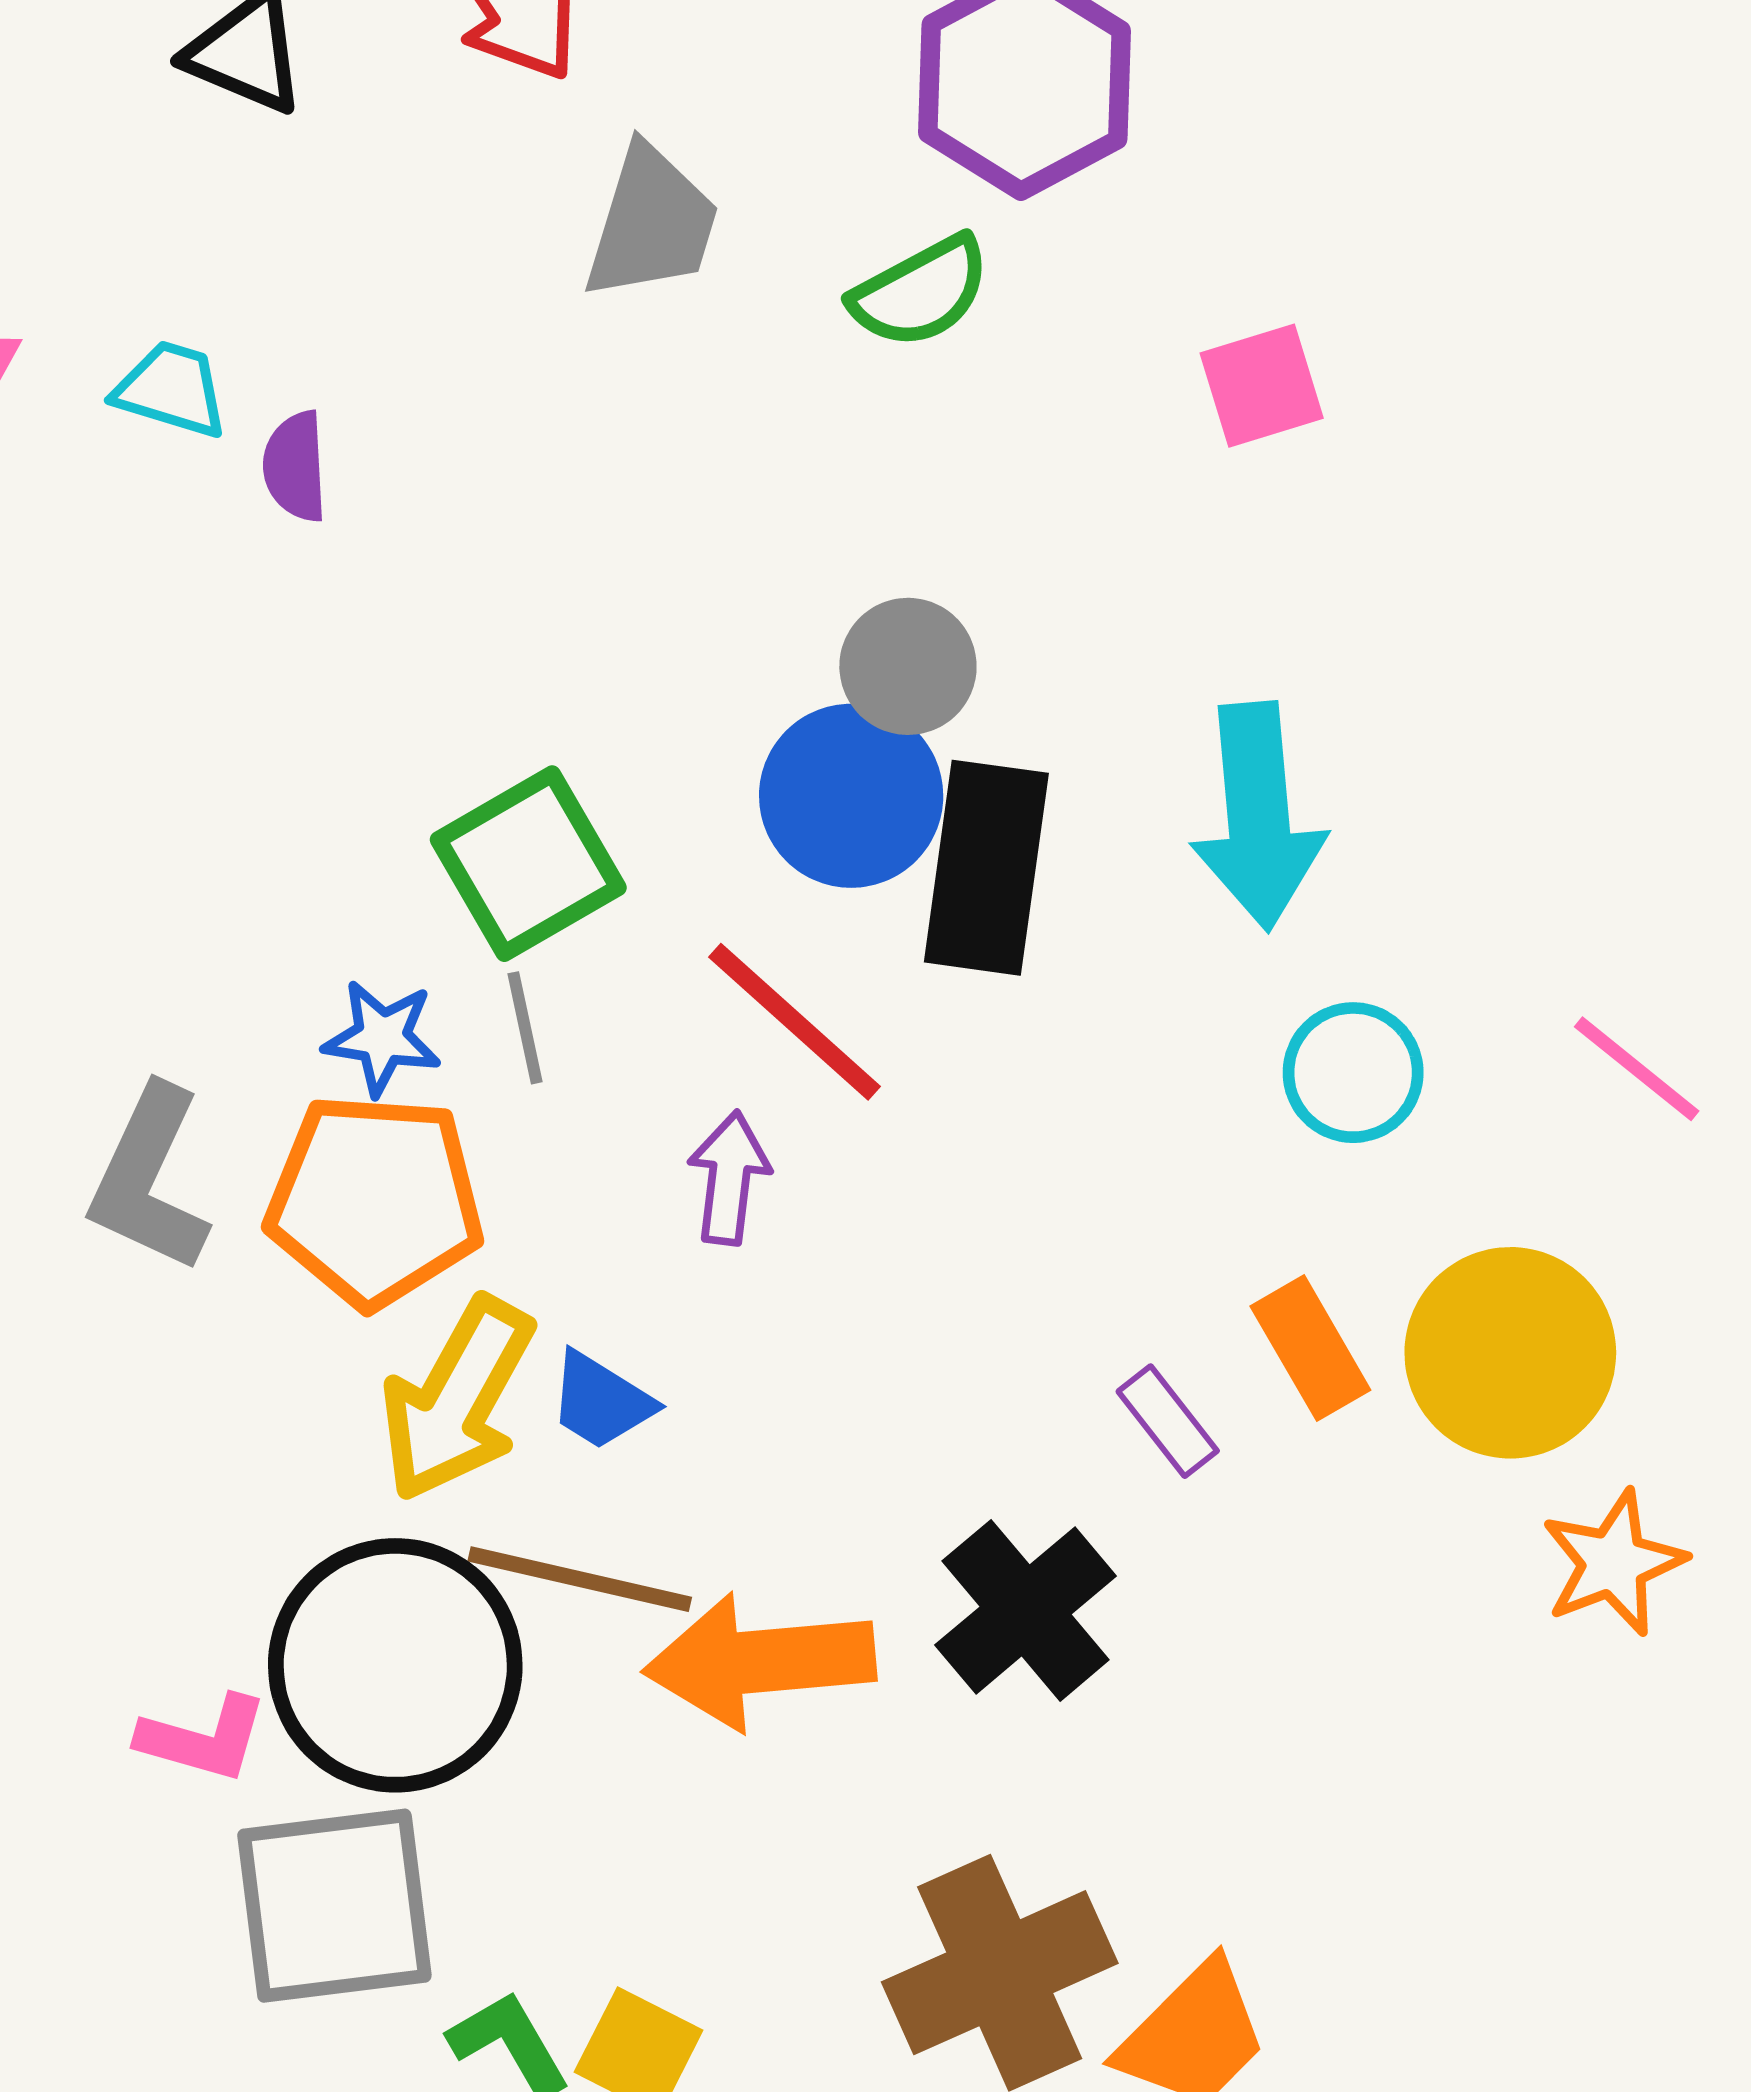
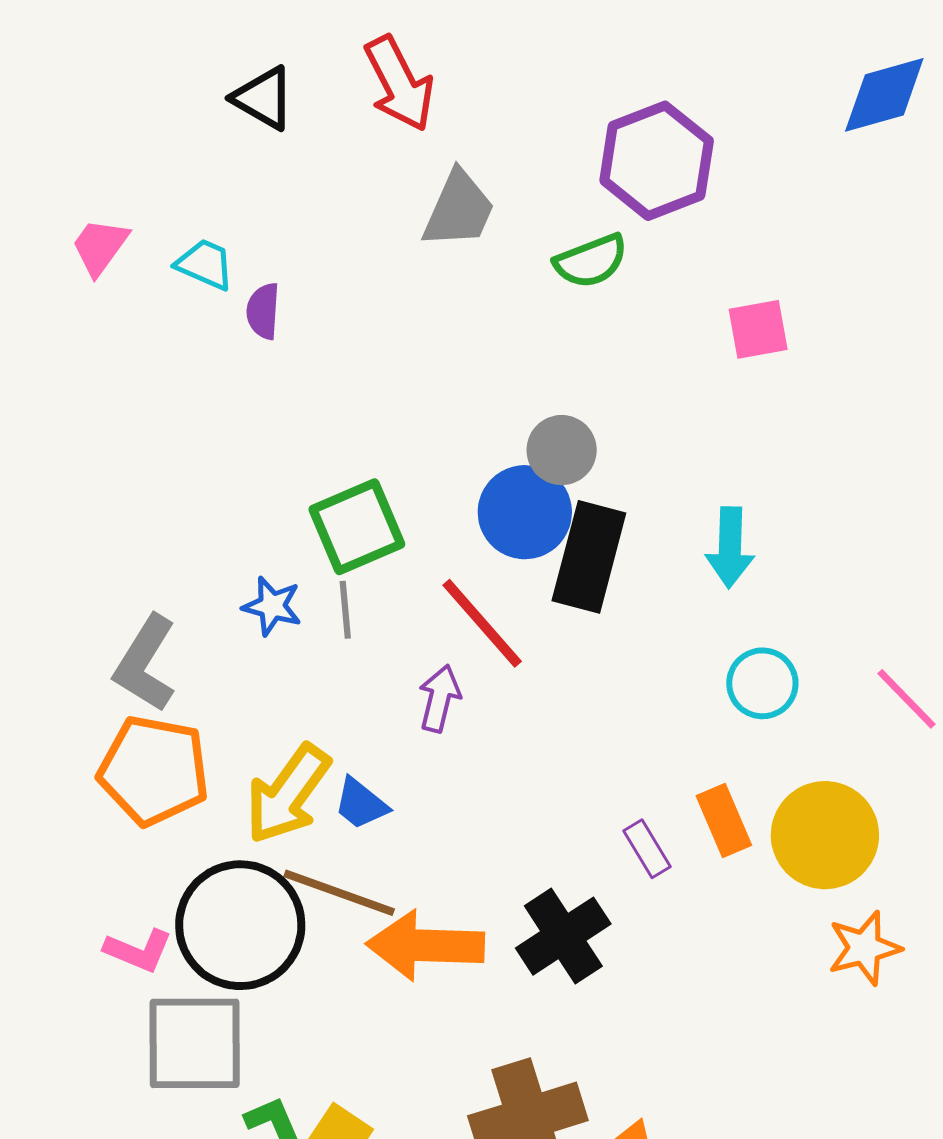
cyan arrow: (1258, 816) -> (730, 547), size x0.7
orange pentagon: (375, 1200) -> (154, 770), moved

